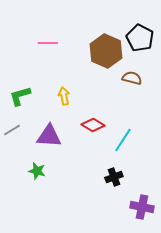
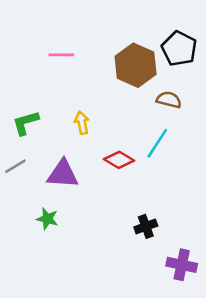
cyan line: (123, 140) -> (157, 143), moved

